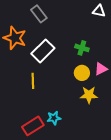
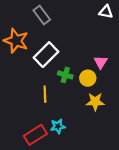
green cross: (82, 48) -> (65, 75), moved
pink triangle: (101, 69) -> (101, 62), moved, turned -32
yellow line: (33, 81) -> (45, 94), moved

